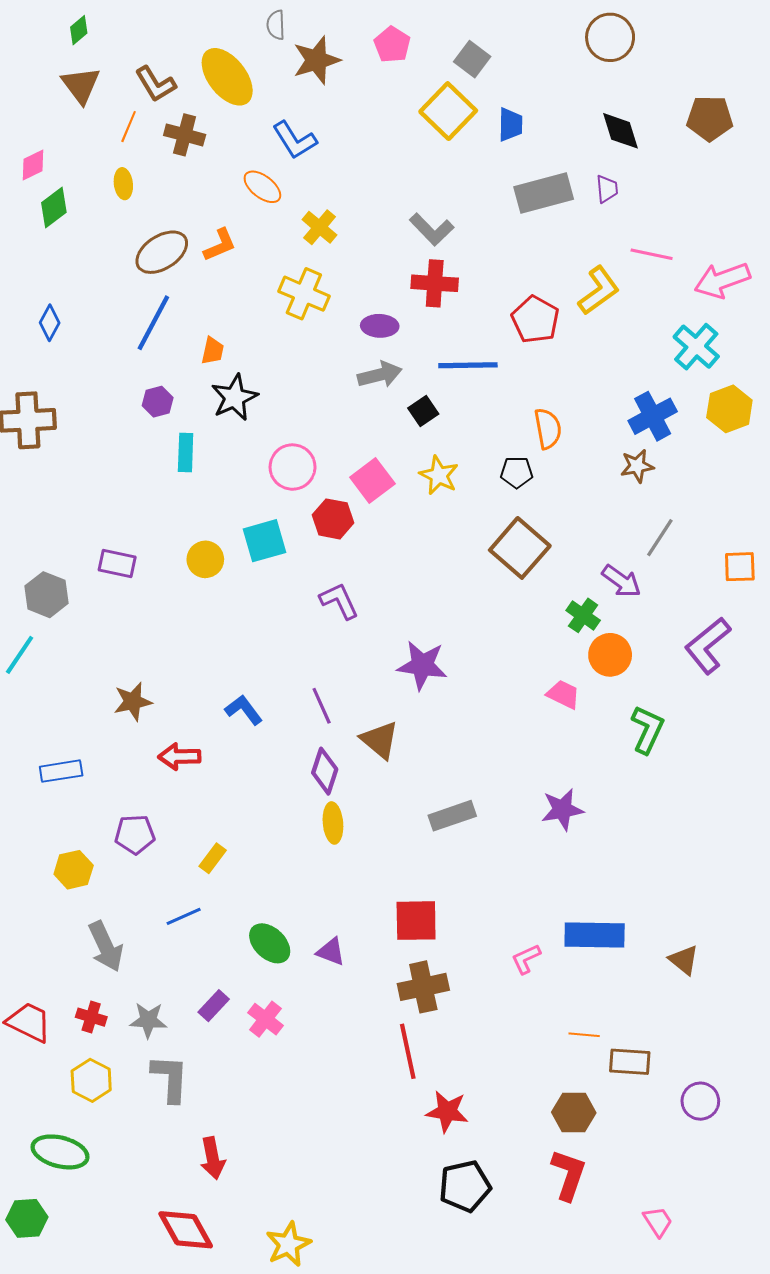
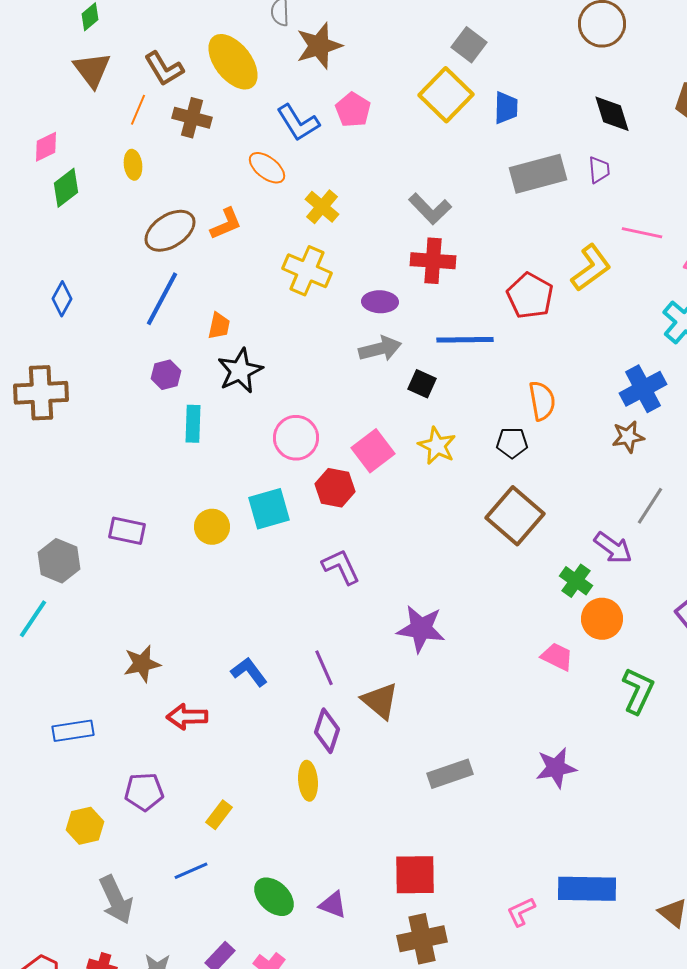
pink pentagon: (392, 45) -> (353, 110), moved
black square: (423, 411) -> (422, 384), turned -32
yellow ellipse: (333, 823) -> (308, 781), moved

